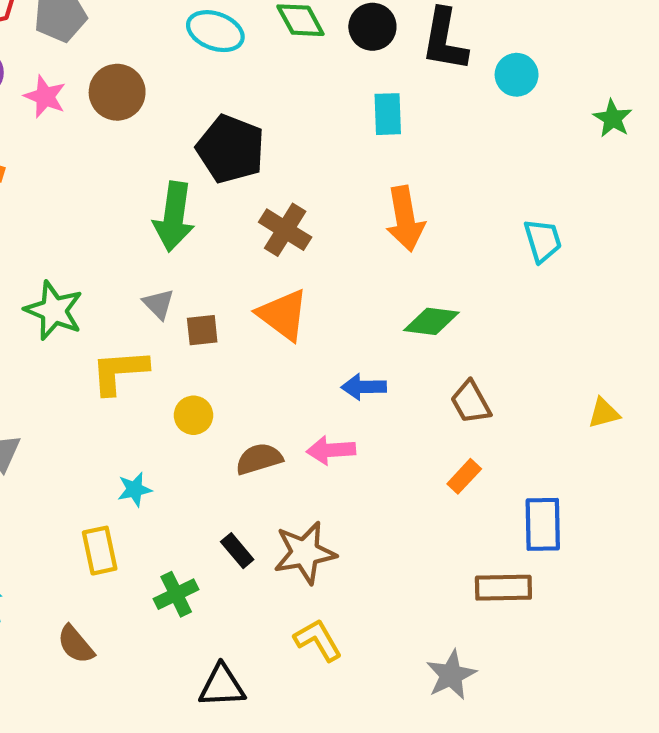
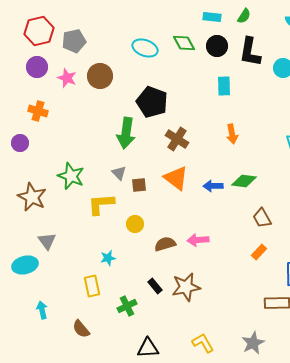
orange arrow: (405, 219) -> (232, 134), size x0.7
blue arrow: (364, 387) -> (213, 186), moved
yellow L-shape: (318, 640) -> (203, 343), moved

